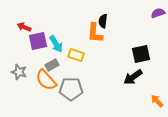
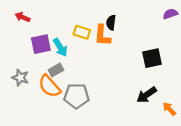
red arrow: (24, 27) -> (23, 17), moved
yellow rectangle: (76, 55) -> (82, 32), moved
black arrow: (133, 77) -> (147, 95), moved

